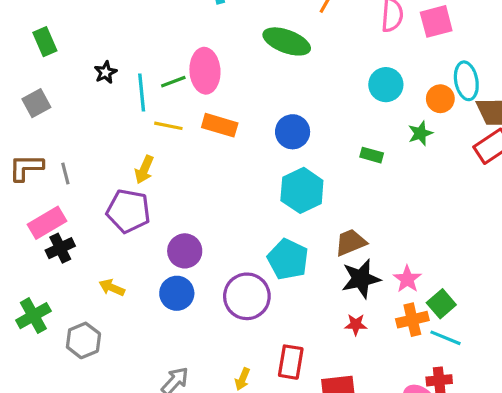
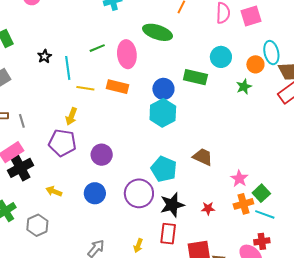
pink ellipse: (205, 71) -> (127, 54), moved
green line: (173, 82) -> (97, 48), moved
green rectangle: (372, 155) -> (195, 77), moved, size x1.6
cyan hexagon: (302, 190) -> (163, 113), moved
brown trapezoid: (351, 242) -> (203, 157), turned 50
black cross: (60, 248) -> (20, 168), size x1.4
purple circle: (185, 251) -> (102, 155), moved
black star: (361, 279) -> (172, 205), moved

